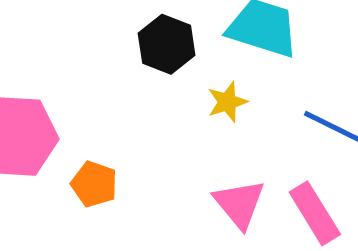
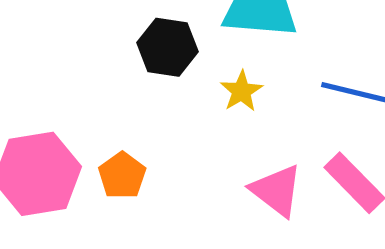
orange pentagon: (94, 184) -> (122, 175), moved, turned 30

